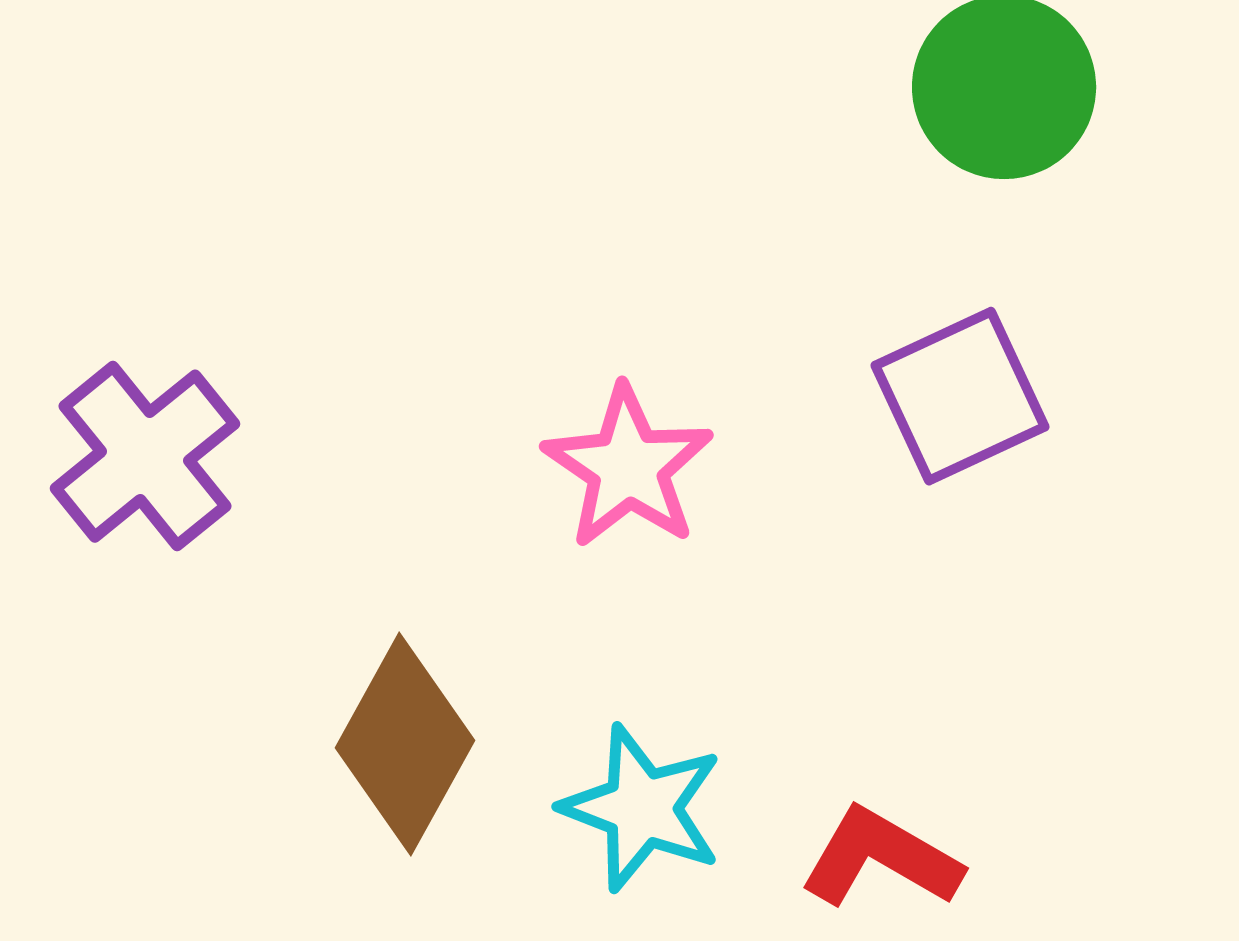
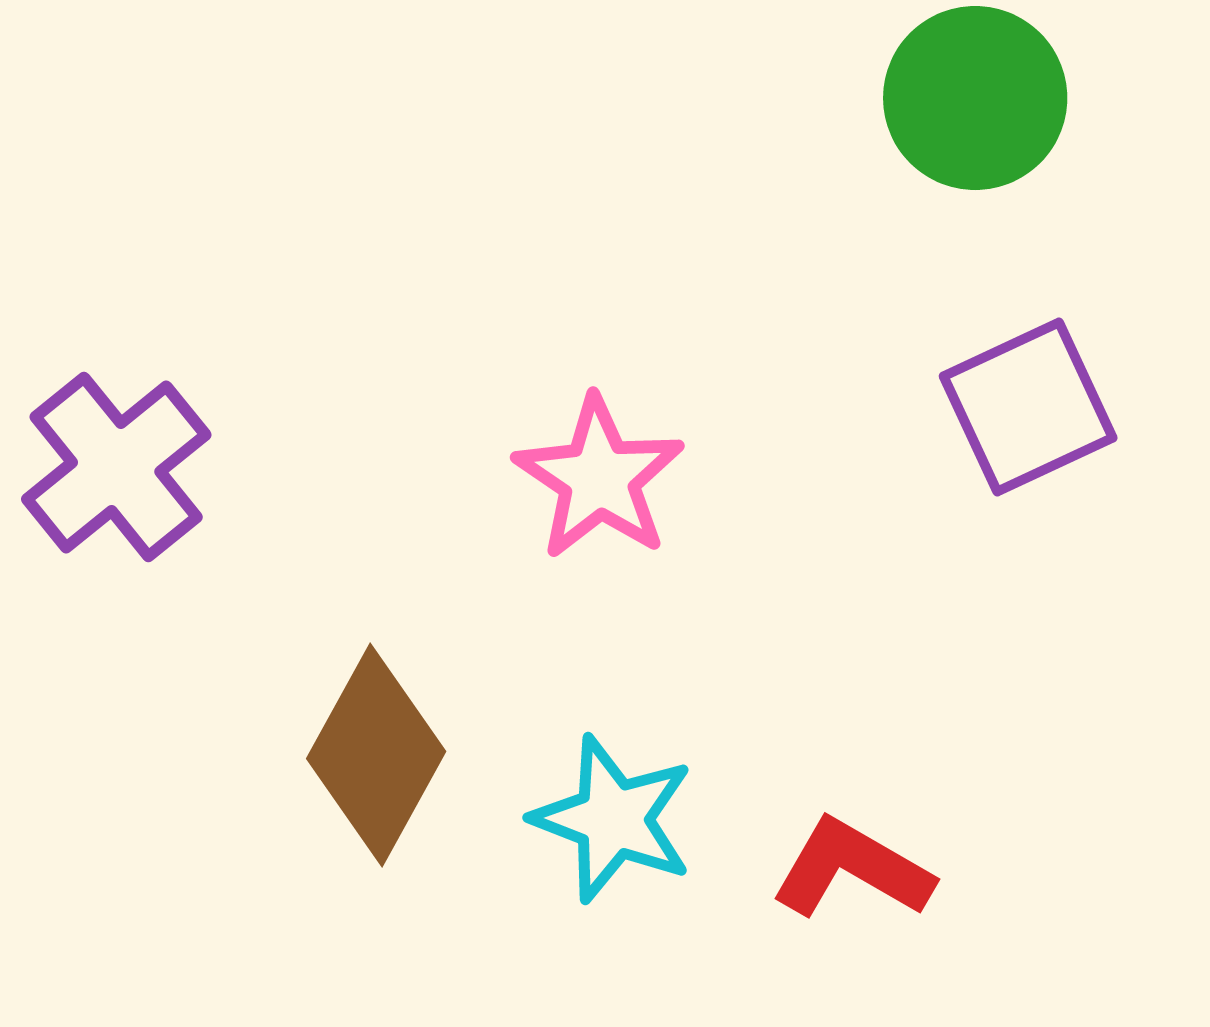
purple square: (960, 396) -> (1028, 407), moved

